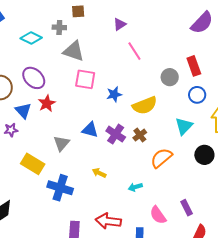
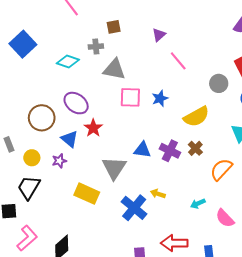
blue star: (114, 94) -> (160, 98), moved
gray triangle: (61, 143) -> (114, 168), size x1.4
blue cross: (60, 188) -> (134, 208), moved, turned 30
pink semicircle: (158, 215) -> (225, 218), moved

